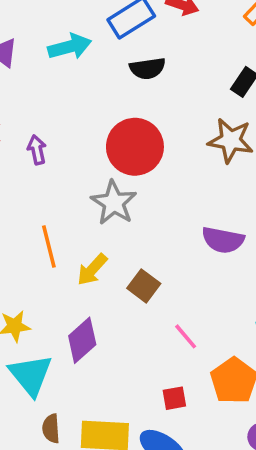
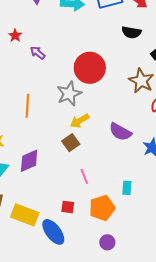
black semicircle: (147, 68) -> (131, 32), moved
purple arrow: (37, 150) -> (38, 53), turned -56
yellow arrow: (92, 270) -> (80, 121), moved

